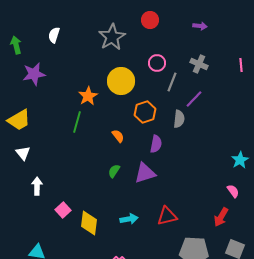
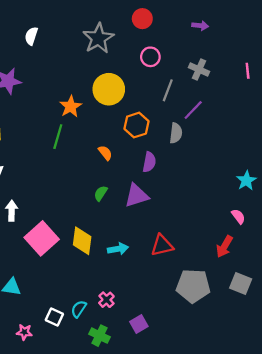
pink circle: (157, 63) -> (150, 57), moved
pink square: (63, 210) -> (42, 238), size x1.8
yellow diamond: (89, 223) -> (82, 241), moved

